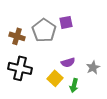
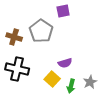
purple square: (66, 22) -> (63, 11), moved
gray star: (93, 67) -> (90, 82), moved

